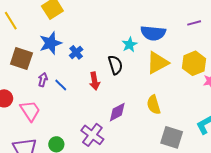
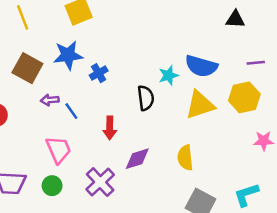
yellow hexagon: (194, 63) -> (244, 97), moved
purple arrow: (43, 80) -> (50, 100), turned -120
red arrow: (95, 81) -> (110, 128), moved
pink trapezoid: (30, 111) -> (58, 150), moved

